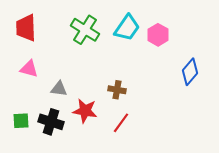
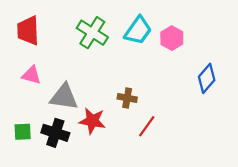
gray triangle: (59, 89) -> (64, 97), size x1.6
red line: (121, 123) -> (147, 126), moved

